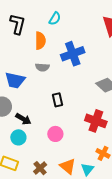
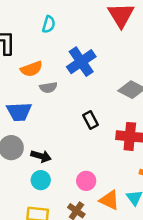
orange semicircle: (40, 41) -> (31, 69), moved, turned 84
black rectangle: (58, 100) -> (90, 120), moved
pink circle: (55, 134) -> (86, 181), moved

